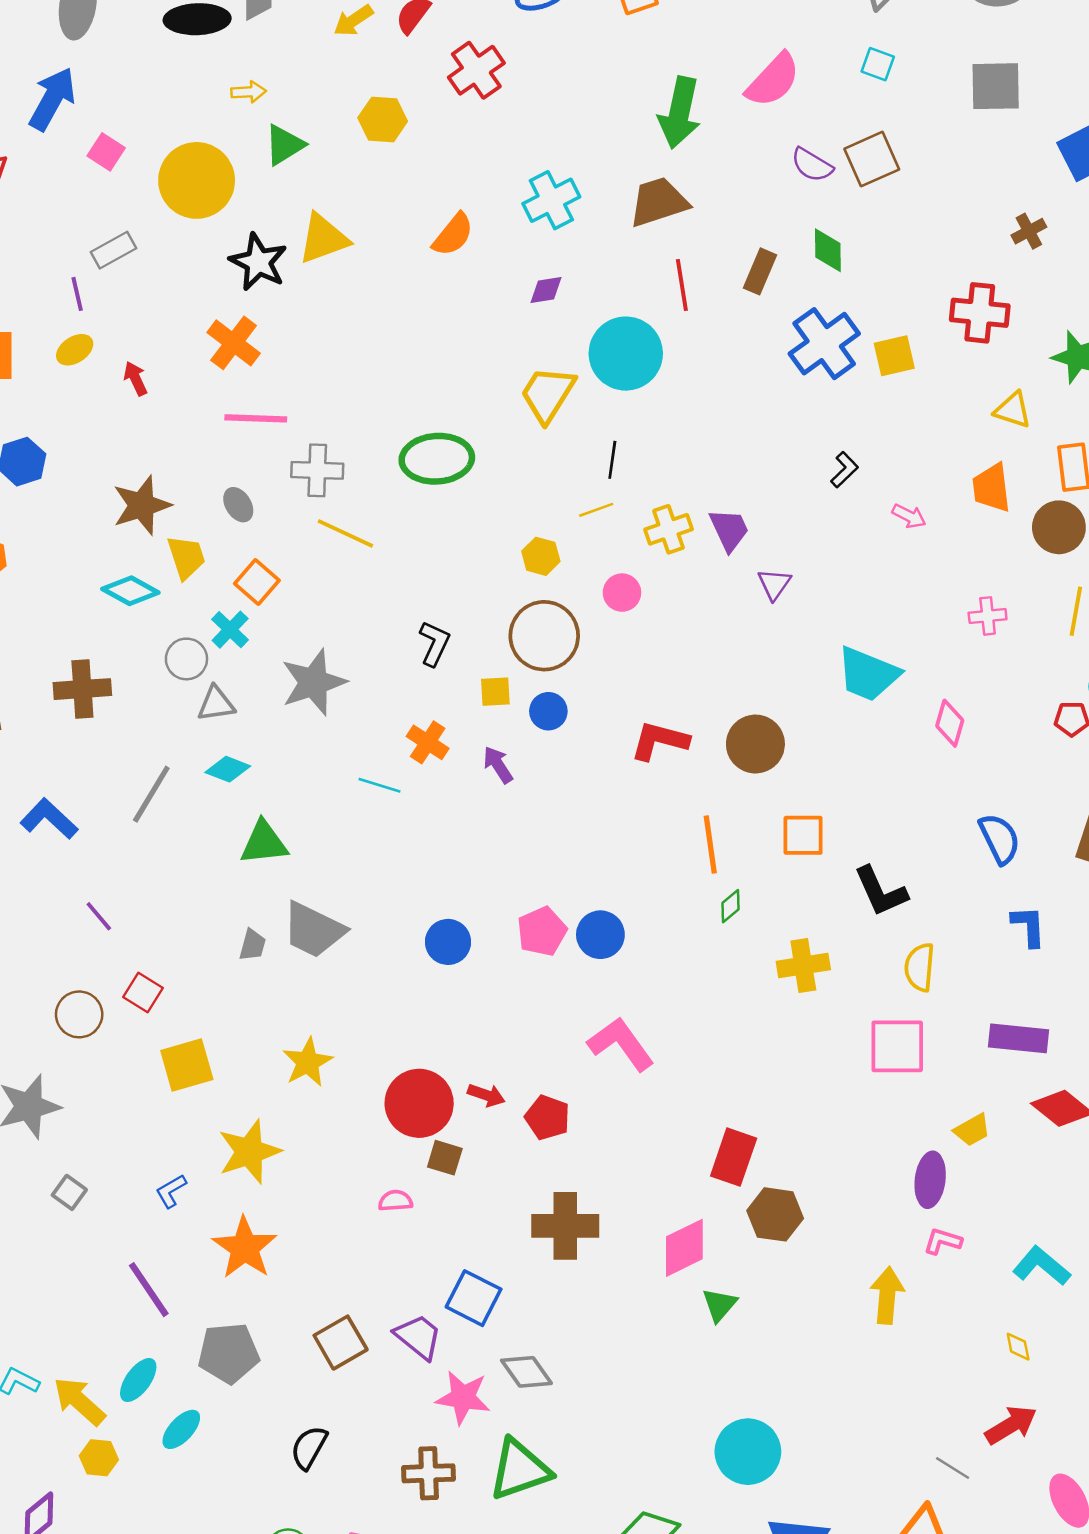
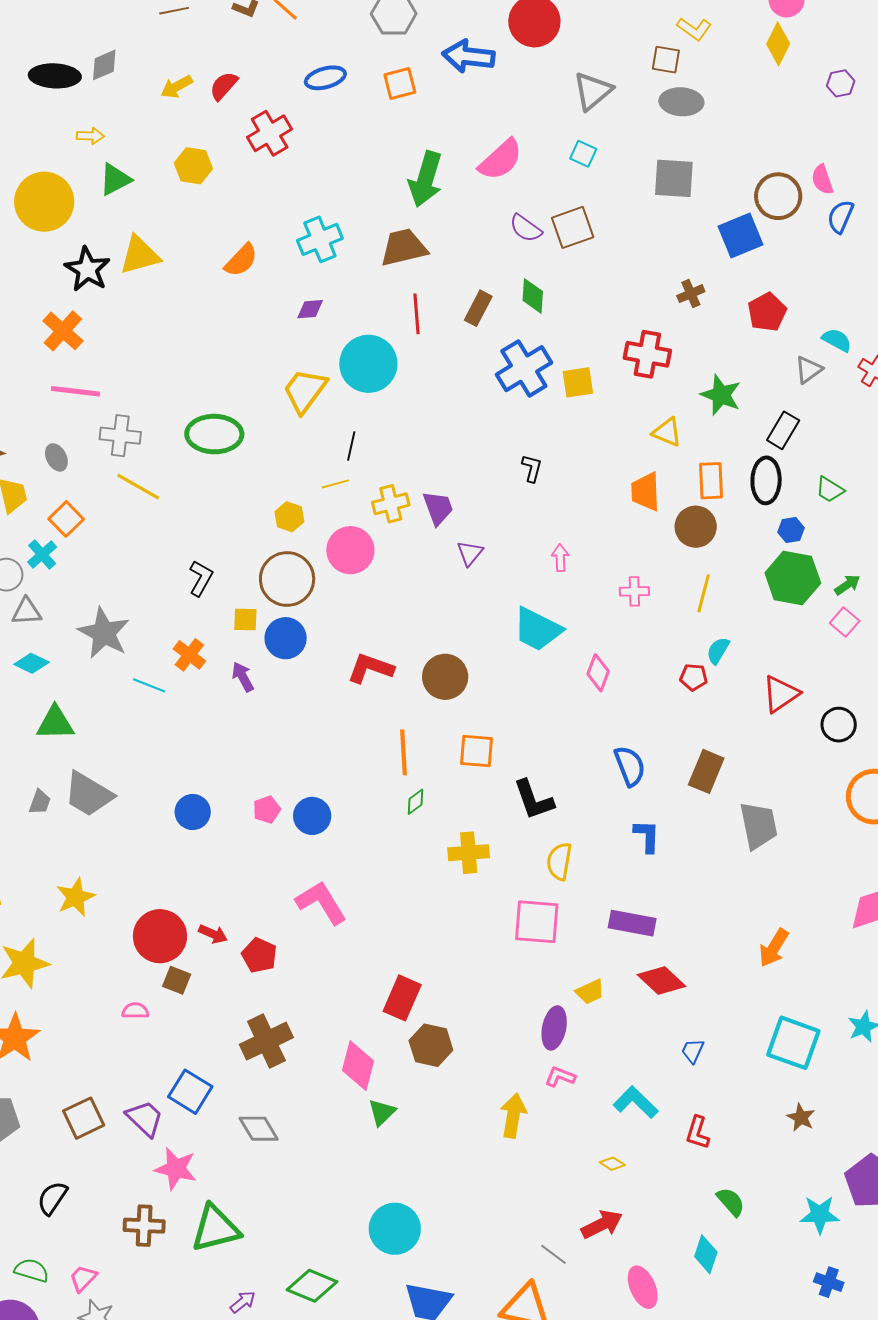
black L-shape: (845, 470) -> (532, 468), turned -36
pink arrow: (909, 516) -> (560, 558), moved, turned -124
pink circle: (622, 593) -> (350, 550), size x1.6
gray star: (314, 682) -> (104, 633), moved, turned -30
blue circle: (548, 711) -> (286, 638), size x1.4
pink pentagon: (542, 931) -> (267, 810), size x0.7
brown cross: (565, 1226) -> (266, 1041), turned -30
pink diamond: (684, 1248) -> (358, 1066), turned -54
yellow diamond: (1018, 1347) -> (612, 1164), turned -50
gray diamond: (526, 1372) -> (259, 1129), moved

